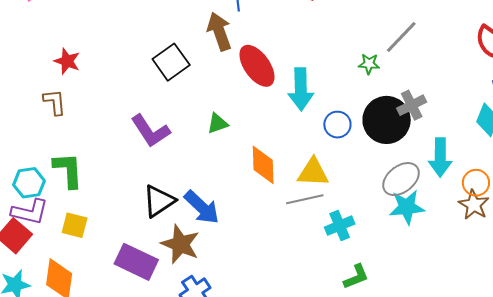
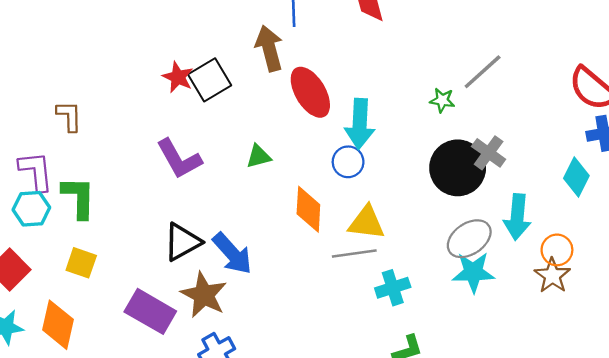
red star: (67, 61) -> (178, 77), moved
gray cross: (412, 105) -> (489, 153), turned -32
blue circle: (337, 125) -> (348, 162), moved
purple L-shape: (30, 212) -> (36, 171), moved, turned -114

